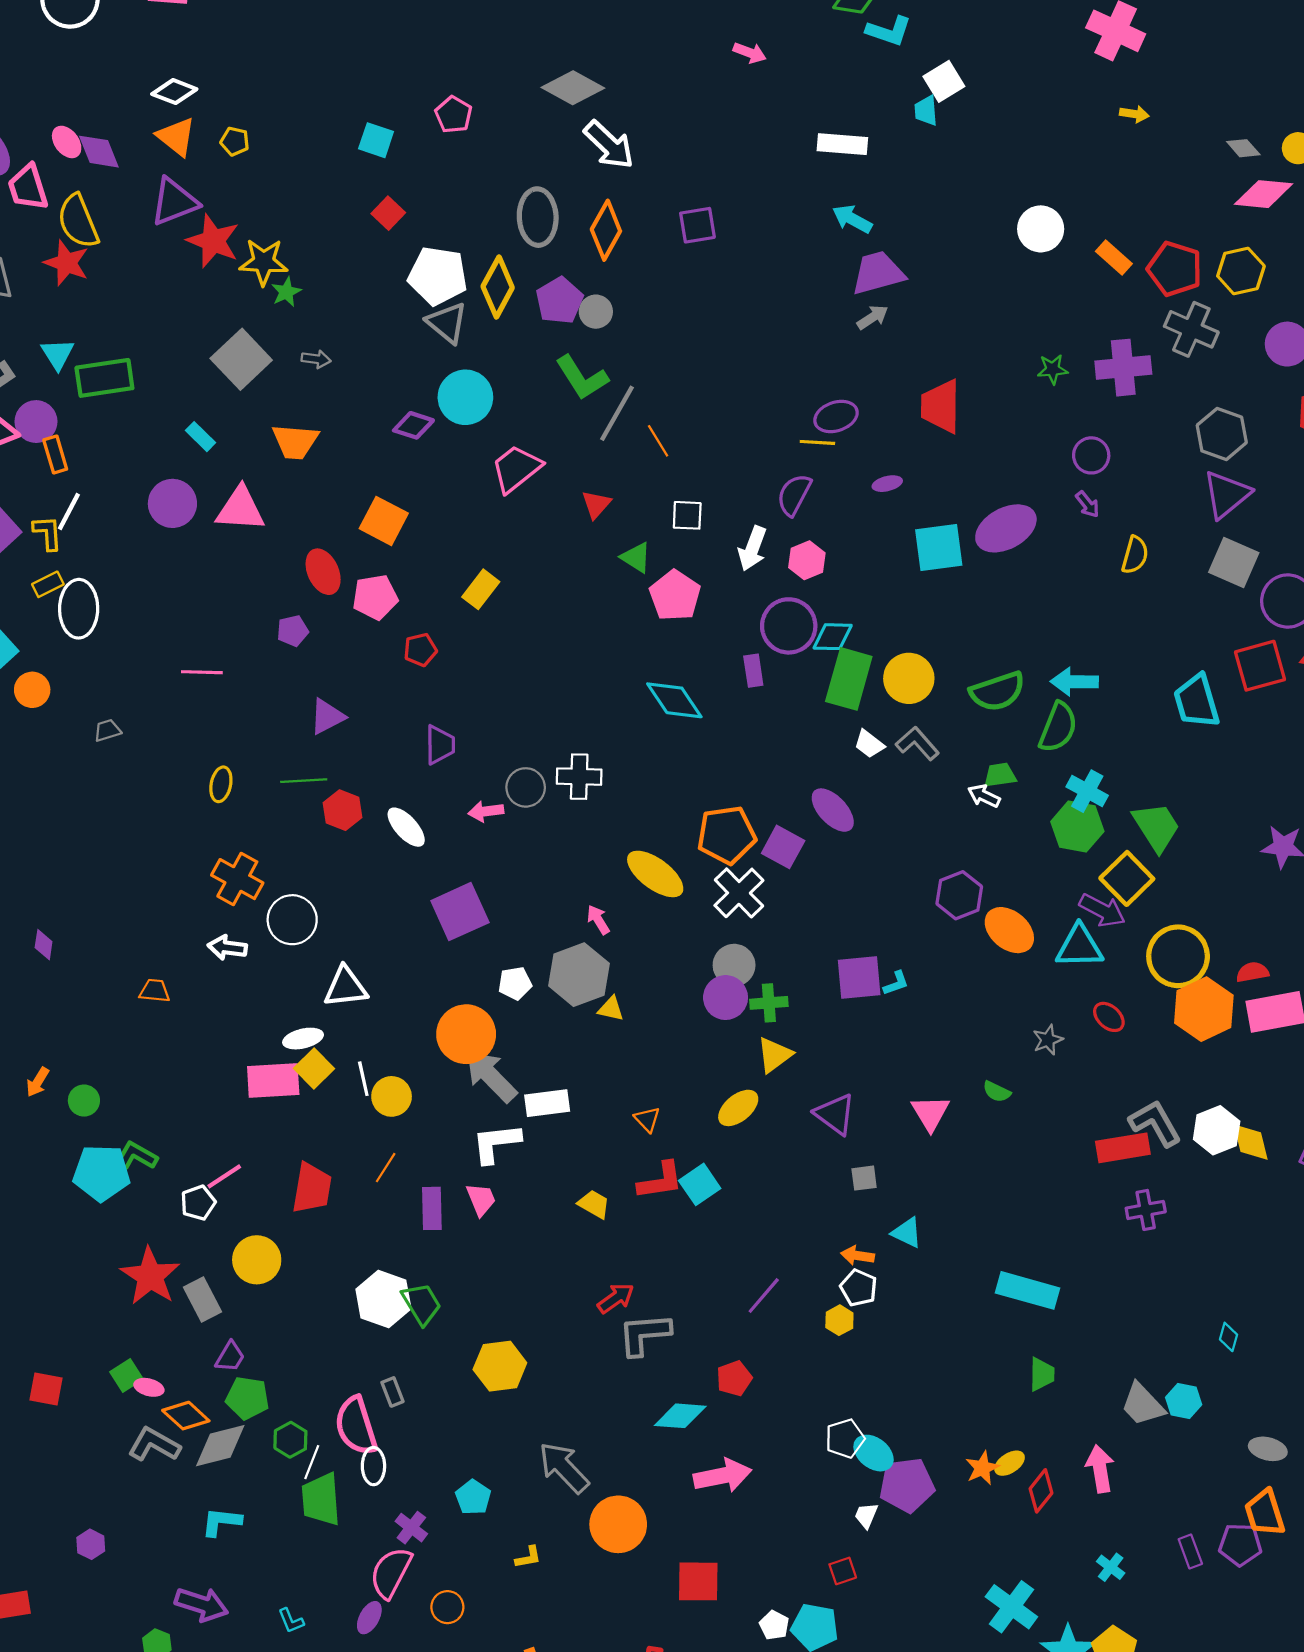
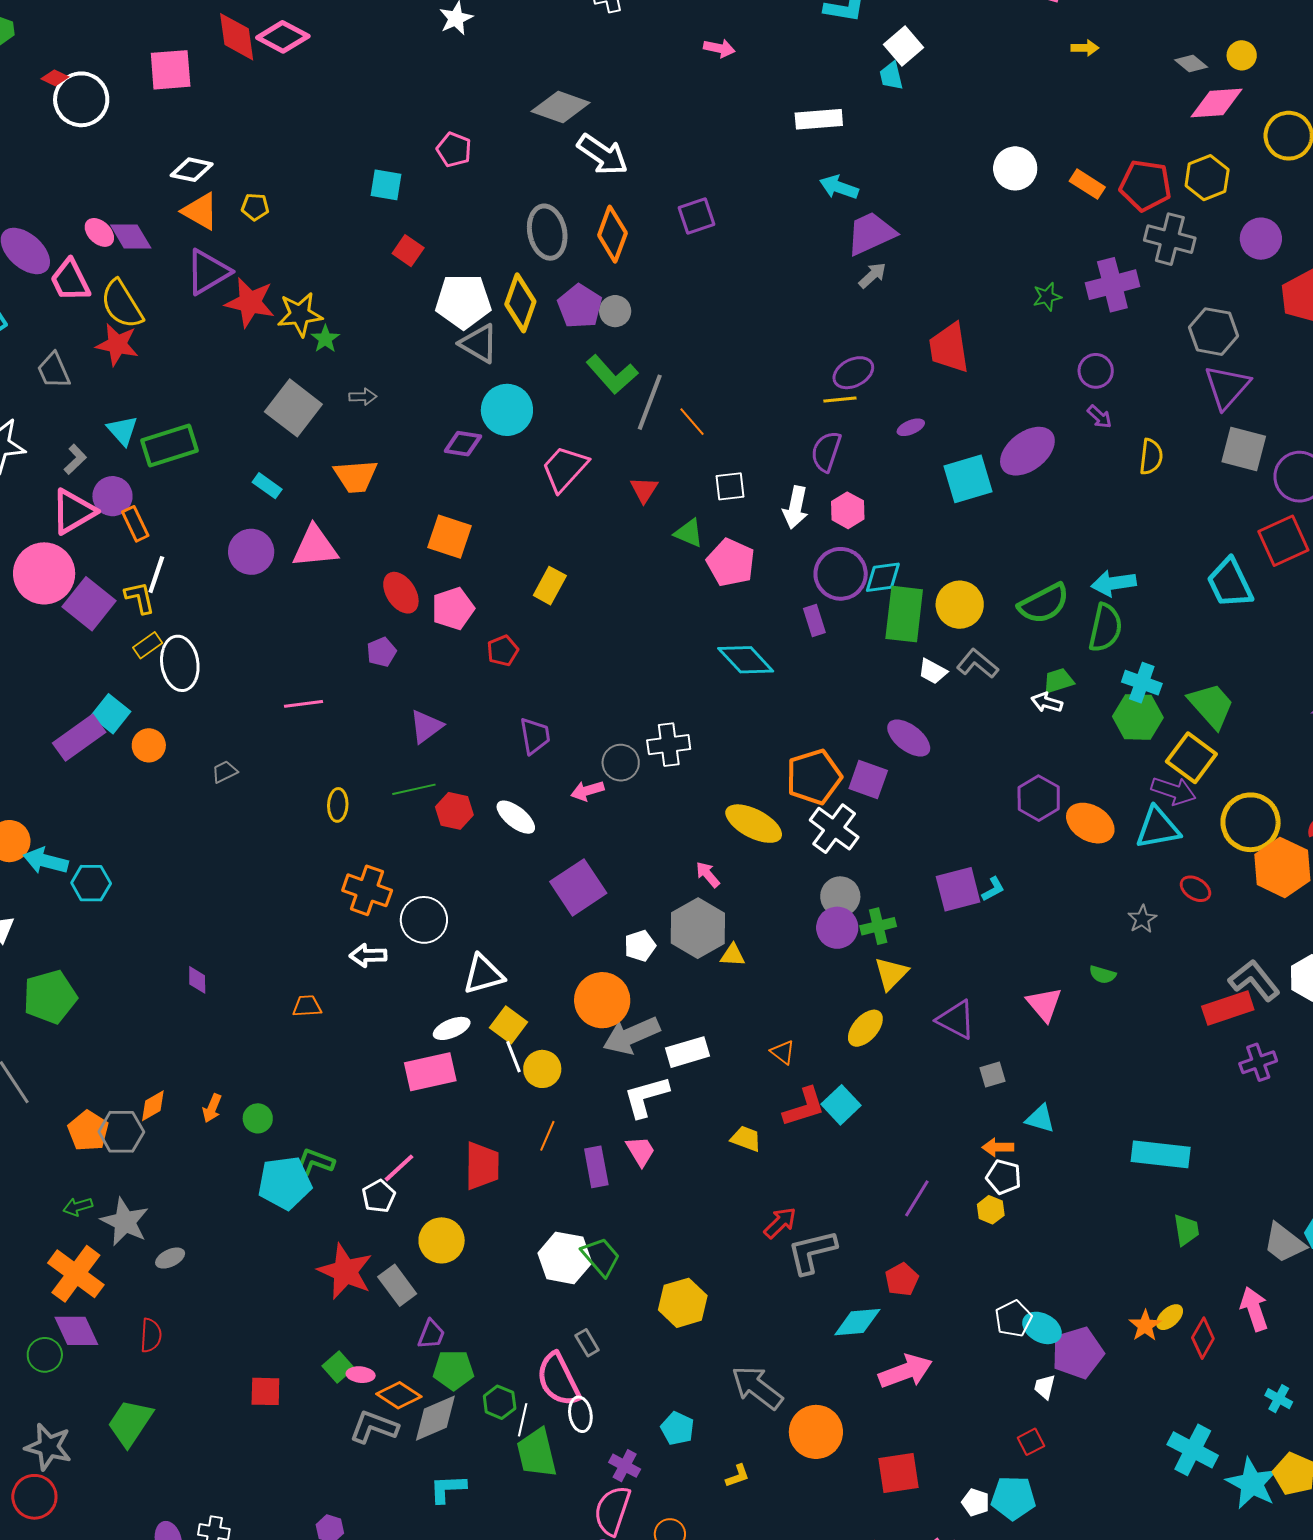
yellow square: (314, 1068) -> (509, 1025), moved
gray arrow: (491, 1076) -> (631, 1035), turned -60

